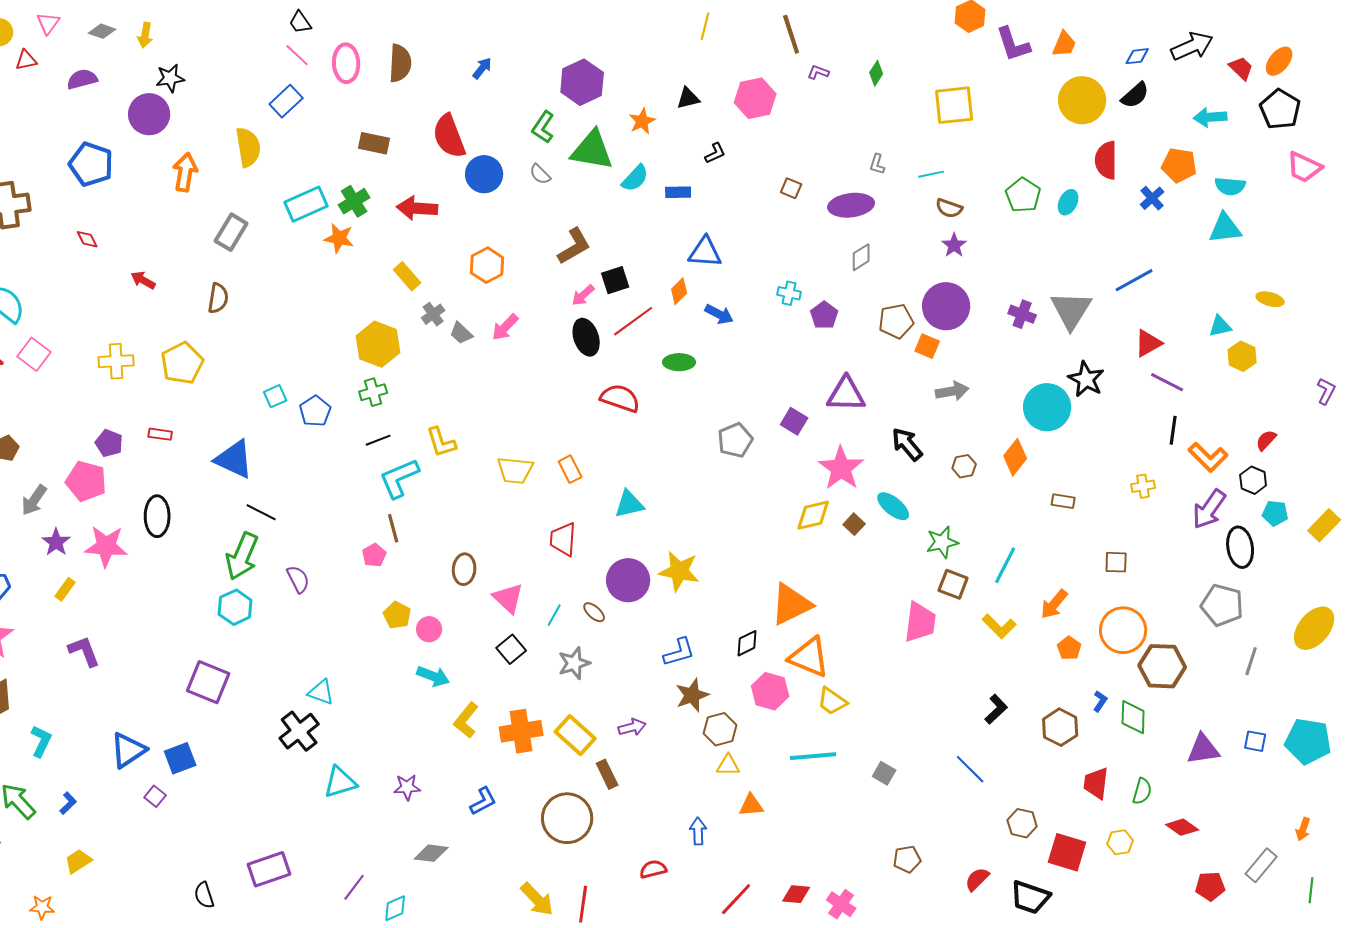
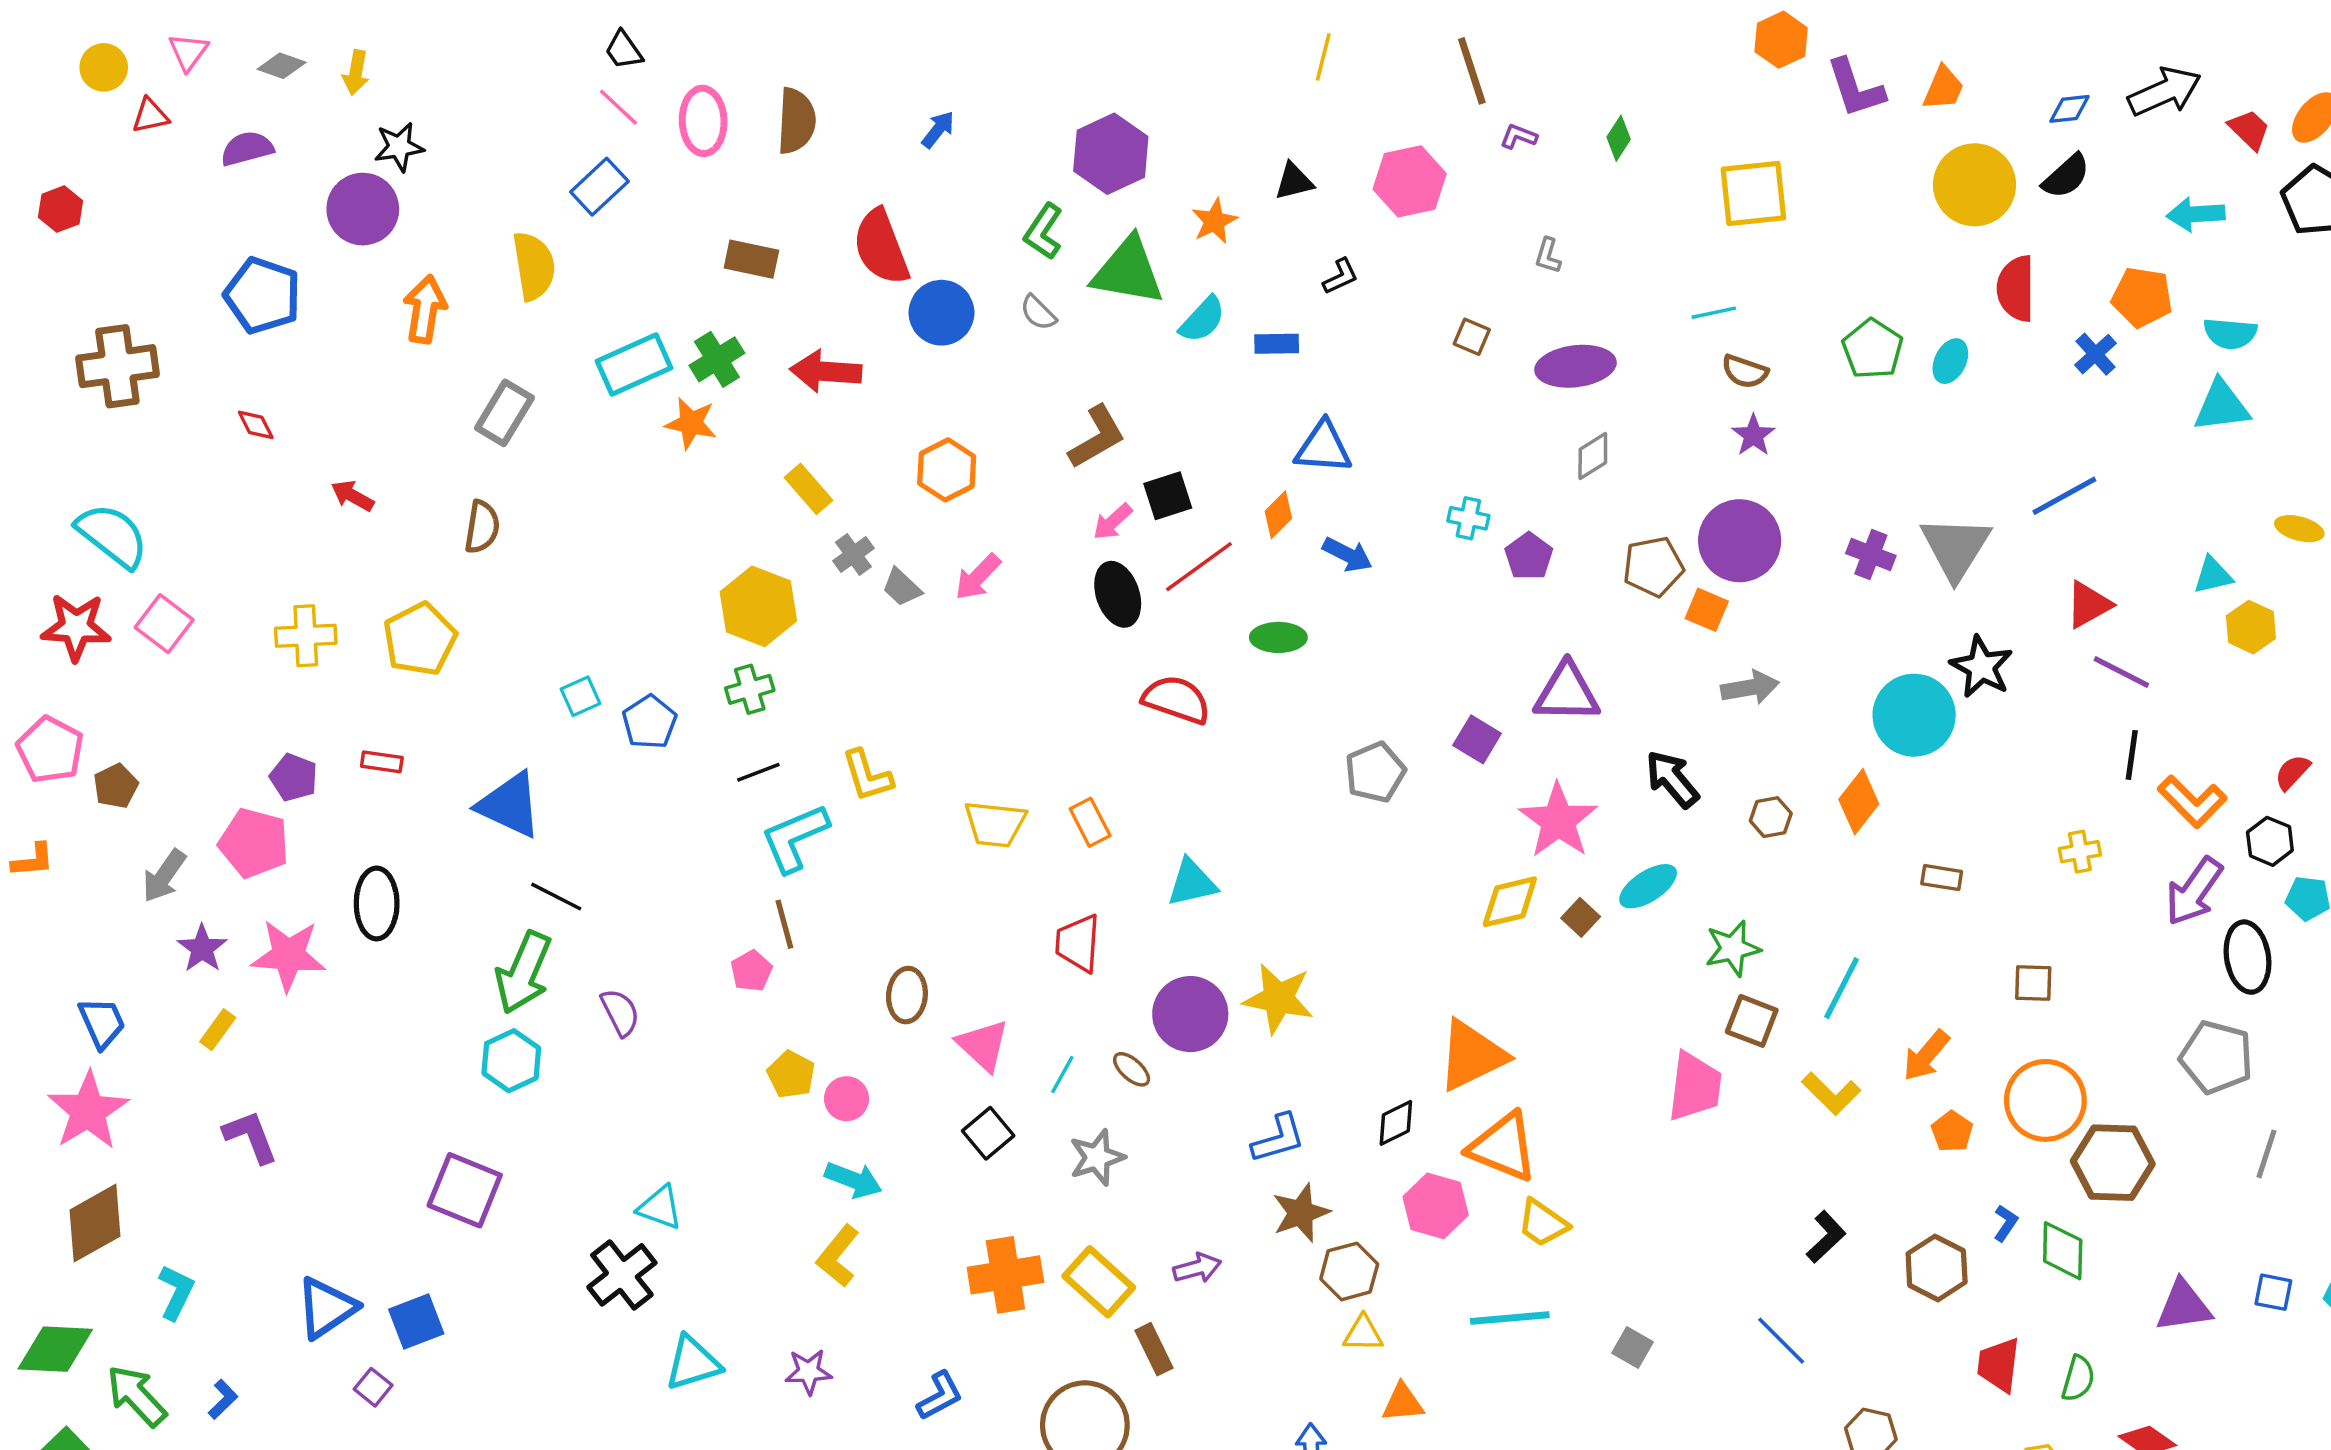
gray L-shape: (877, 164) -> (1548, 256), moved
cyan ellipse: (893, 506) -> (1648, 886), turned -72
yellow L-shape: (466, 720) -> (838, 1256), moved

